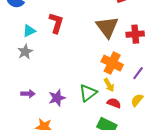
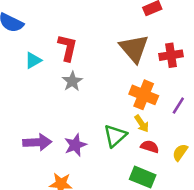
gray star: (25, 52) -> (72, 81), moved
purple arrow: (28, 94) -> (37, 142), size x1.5
yellow semicircle: (137, 100) -> (180, 152), moved

